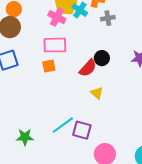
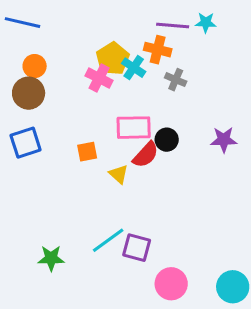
gray cross: (108, 18) -> (176, 80), turned 32
pink rectangle: (55, 45) -> (134, 128), moved
yellow triangle: (97, 93) -> (119, 174), moved

